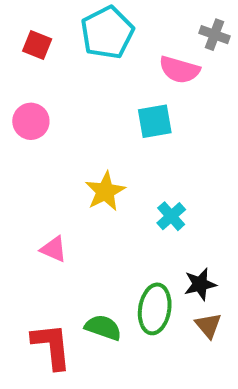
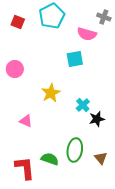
pink circle: (31, 121) -> (15, 69), moved
black star: (200, 284) -> (97, 119), moved

